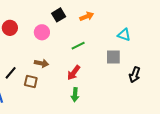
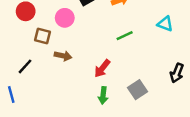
green line: (78, 46) -> (125, 36), moved
gray square: (113, 57) -> (137, 90), moved, turned -35
brown square: (31, 81) -> (42, 36), moved

